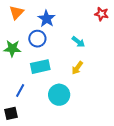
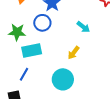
cyan rectangle: (40, 67) -> (32, 51), moved
yellow arrow: (77, 68) -> (74, 53), moved

